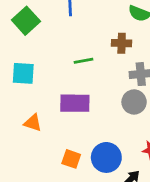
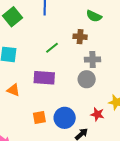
green line: (83, 61) -> (52, 48), turned -32
orange square: (71, 159) -> (39, 117), turned -32

